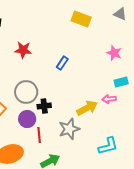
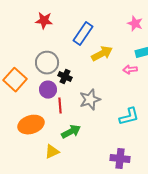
blue rectangle: (62, 63) -> (83, 34), size x1.6
black cross: (44, 106) -> (65, 77), turned 32
yellow arrow: (87, 108) -> (102, 54), moved

